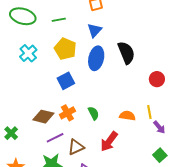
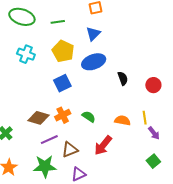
cyan cross: (28, 53) -> (26, 54), turned -30
black semicircle: (126, 53) -> (123, 78), moved, size x0.6
blue ellipse: (96, 58) -> (94, 62), turned 55
green semicircle: (93, 113) -> (89, 117), turned -32

